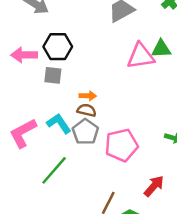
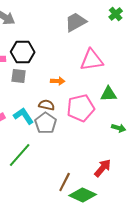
green triangle: (161, 49) -> (109, 94), moved
orange arrow: (88, 96) -> (58, 81), moved
pink pentagon: (121, 145) -> (81, 108), moved

